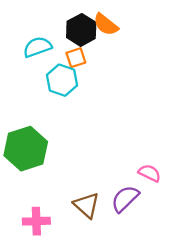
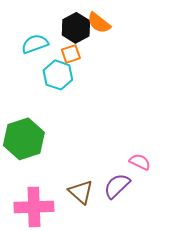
pink cross: (36, 221) -> (34, 207), size x1.5

